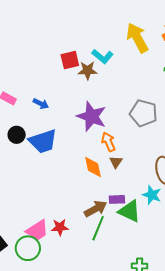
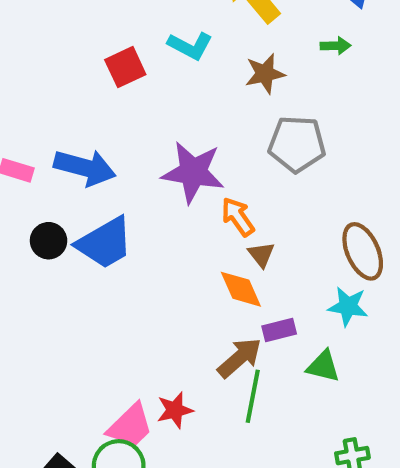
brown star: (88, 70) -> (265, 74), moved
blue arrow: (41, 104) -> (85, 168), size x1.8
orange diamond: (93, 167) -> (241, 289), moved
green triangle: (130, 211) -> (323, 366), moved, size x0.7

